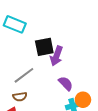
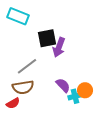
purple semicircle: (66, 83) -> (63, 85), moved
brown semicircle: (20, 97) -> (23, 87), size x1.5

